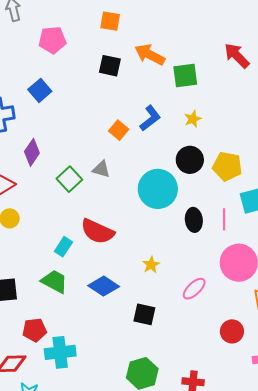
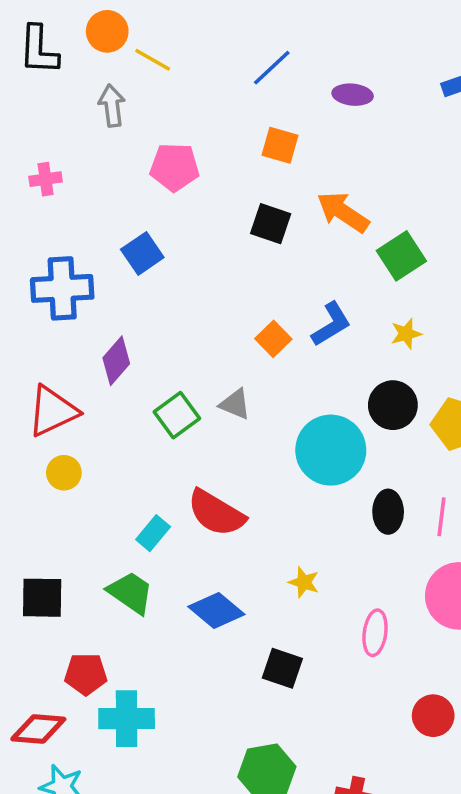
green square: (185, 76) -> (401, 256), turned -32
yellow star: (151, 265) -> (304, 582), turned -30
pink ellipse: (194, 289) -> (375, 633), turned -45

